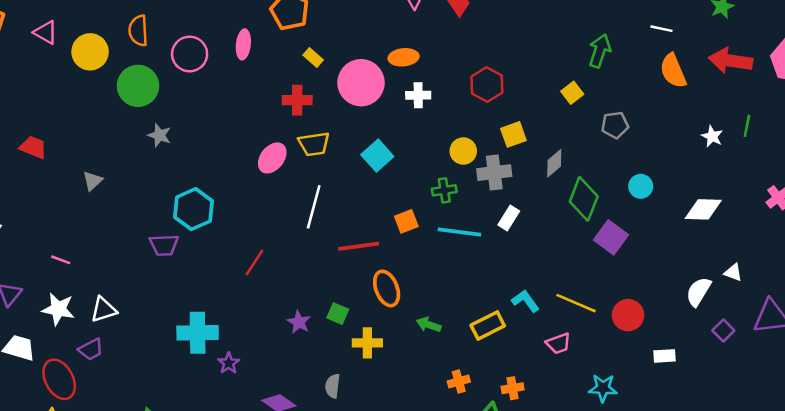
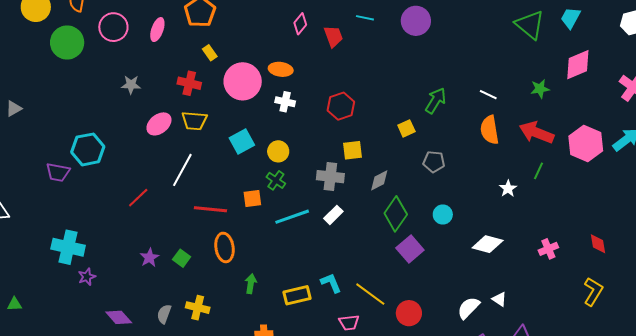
green line: (747, 126) -> (538, 171), moved
gray star: (159, 135) -> (131, 85), moved, turned -30
yellow circle: (463, 151) -> (278, 151), moved
green cross: (444, 190) -> (276, 180), moved, turned 30
cyan line: (459, 232) -> (292, 217), turned -40
red line: (254, 262) -> (138, 198), moved
green arrow: (429, 325) -> (251, 284), turned 66
yellow cross: (367, 343) -> (198, 308), moved

